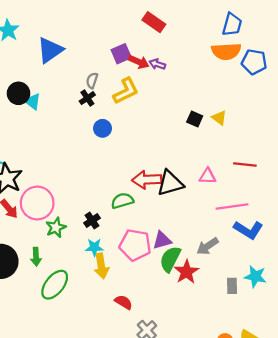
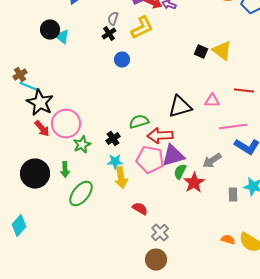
yellow triangle: (219, 118) -> (222, 51), size x1.5
red arrow: (147, 180) -> (160, 136), moved
purple triangle: (162, 240) -> (173, 156), size x1.4
green semicircle: (170, 259) -> (180, 172), size x0.7

